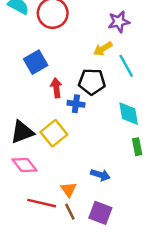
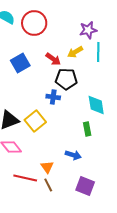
cyan line: (126, 66) -> (98, 52), moved, turned 30
red arrow: (56, 88) -> (53, 59), moved, turned 133
green rectangle: (137, 147) -> (87, 129), moved
purple square: (100, 213) -> (85, 186), moved

